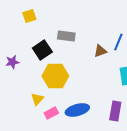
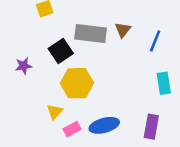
gray rectangle: (66, 36) -> (91, 34), size x1.4
brown triangle: (100, 51) -> (123, 30), moved, turned -32

